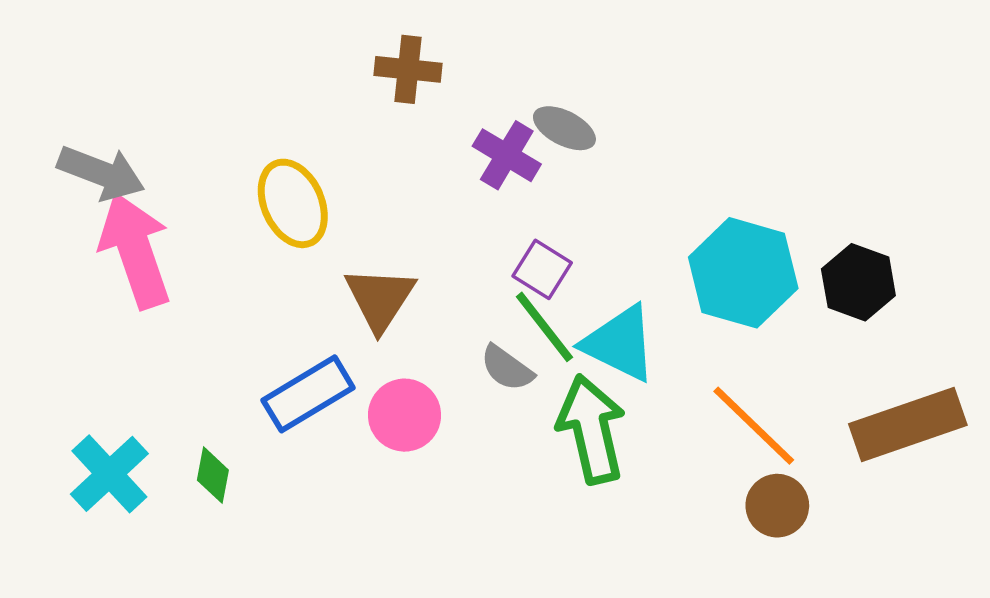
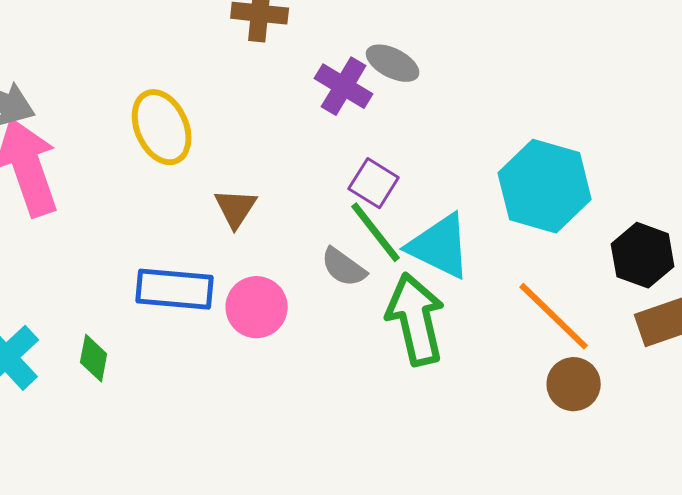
black hexagon: (858, 282) -> (643, 255), moved
brown triangle: (380, 299) -> (236, 208), size x0.7
blue rectangle: (308, 394) -> (175, 289), turned 36

